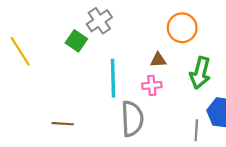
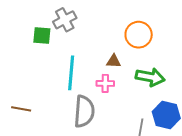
green square: (76, 41) -> (42, 36), turned -36
green arrow: (200, 73) -> (150, 77), turned -100

